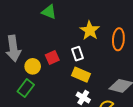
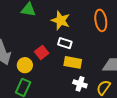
yellow star: (90, 30) -> (61, 20), moved
white rectangle: (77, 54) -> (65, 43), turned -40

